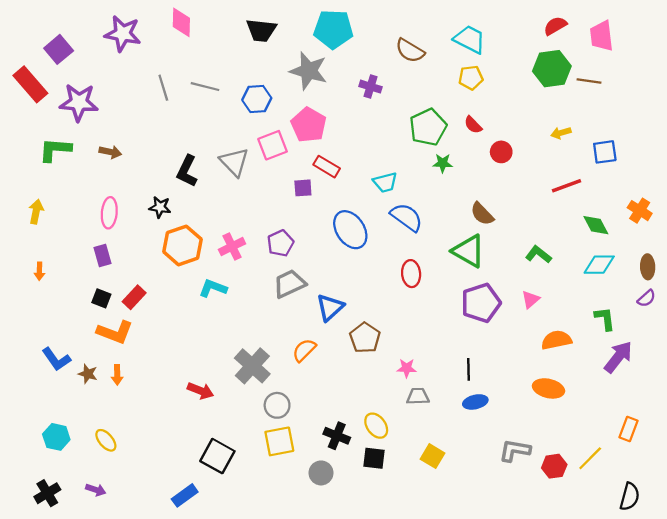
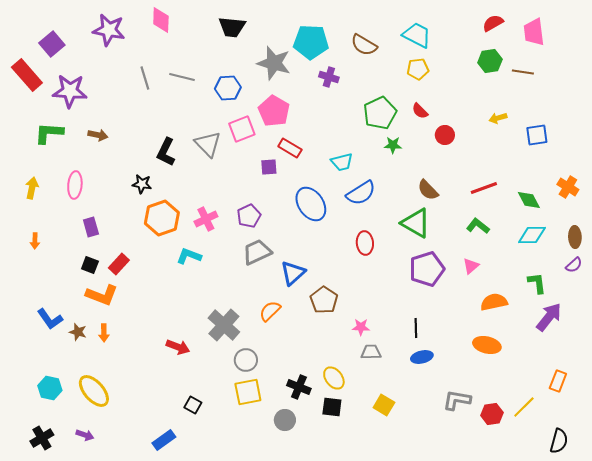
cyan pentagon: (333, 29) -> (311, 42), moved
green hexagon: (552, 69) -> (490, 61), size x0.7
red line: (567, 186) -> (484, 188), moved
pink ellipse: (109, 213) -> (75, 185), moved
blue semicircle: (407, 217) -> (361, 193), turned 112
yellow ellipse: (106, 440) -> (94, 391), size x1.6
black square: (217, 456) -> (193, 405), size x0.6

